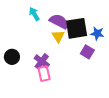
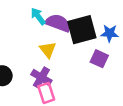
cyan arrow: (34, 14) -> (38, 16), moved
yellow triangle: (58, 36) -> (48, 50), moved

